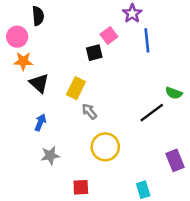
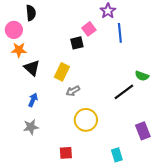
gray arrow: (89, 111) -> (73, 91), turned -80
gray star: (50, 155) -> (31, 127), moved

